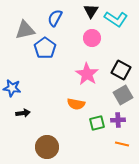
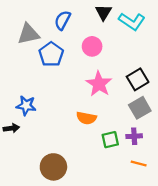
pink circle: (92, 38) -> (92, 46), moved
black square: (121, 70) -> (138, 79), turned 30
blue star: (12, 88) -> (26, 106), moved
black arrow: (23, 113) -> (11, 128), moved

